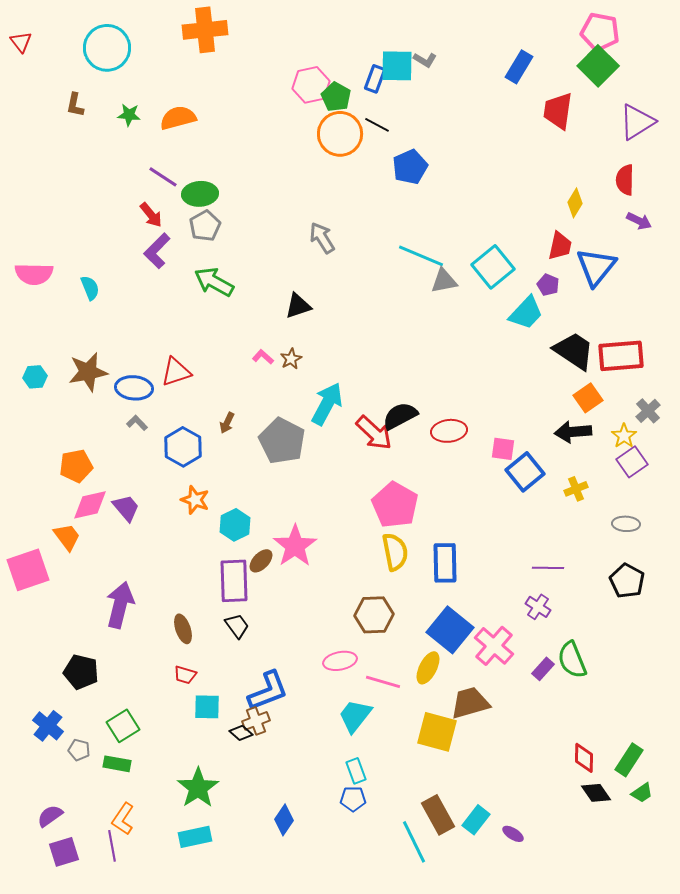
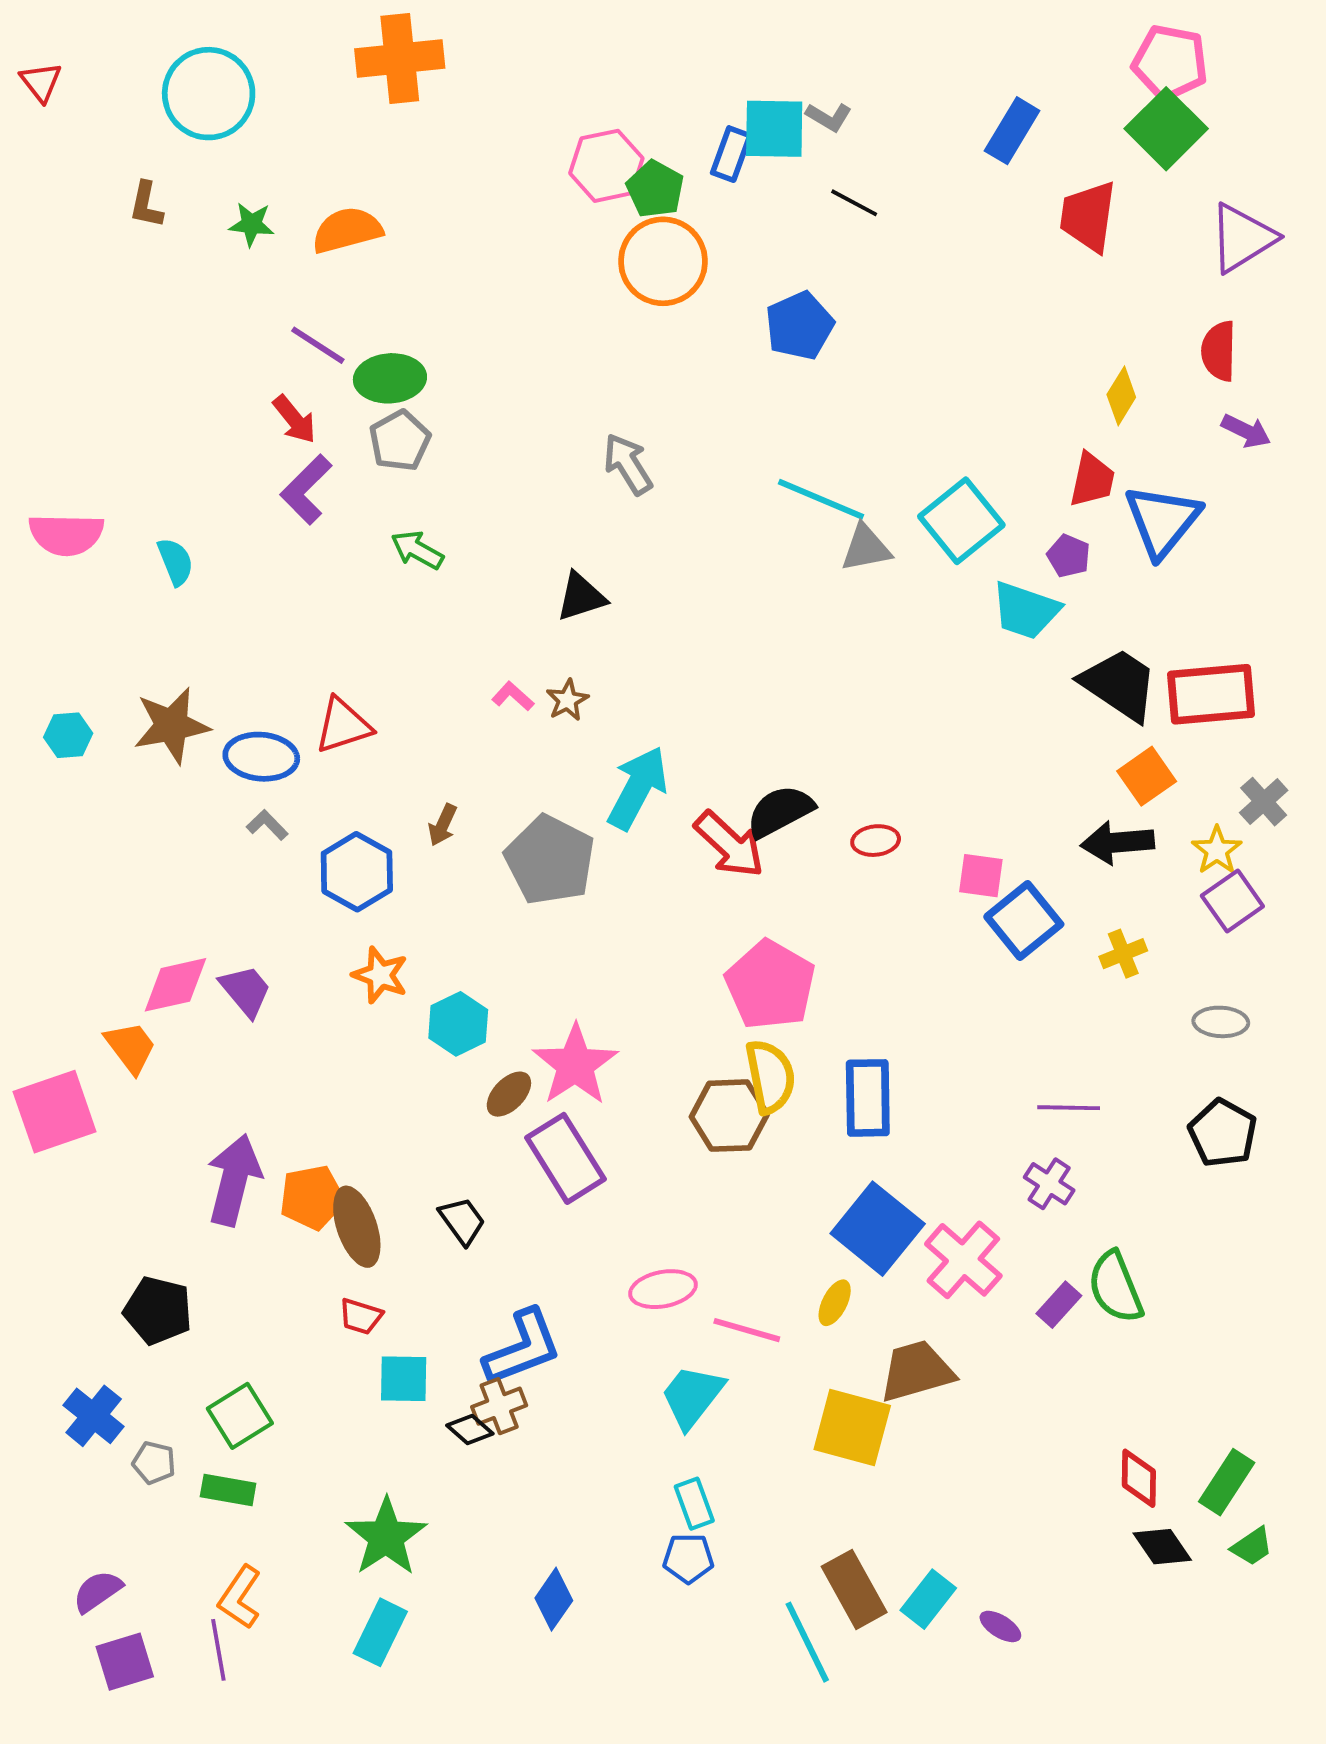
black line: (377, 125) -> (854, 203), moved
green arrow: (214, 282) -> (417, 550), size x0.7
cyan trapezoid: (526, 313) -> (1026, 610), turned 66
red ellipse: (449, 431) -> (876, 841), size x0.7
orange pentagon: (76, 466) -> (312, 1197), moved
purple rectangle: (234, 581) -> (565, 1158), moved, turned -30
brown hexagon: (374, 615) -> (729, 1116), moved
brown ellipse: (183, 629) -> (357, 1227), size x1.4
yellow ellipse: (428, 668) -> (835, 1303), size x0.7
cyan rectangle: (195, 837) -> (380, 1632), turned -52

